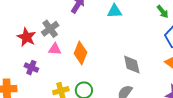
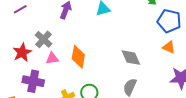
red star: (26, 37) -> (22, 52), turned 30
purple cross: (31, 68) -> (33, 81), size x1.5

